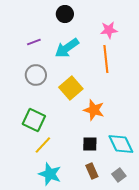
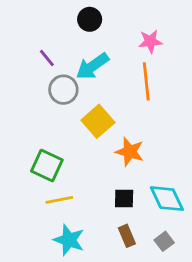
purple line: (34, 42) -> (47, 58), turned 72
gray circle: (36, 75) -> (63, 90), moved
yellow line: (43, 145) -> (59, 200), turned 36

